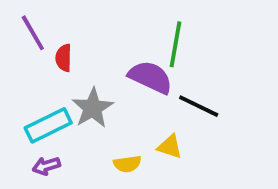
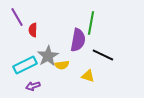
purple semicircle: (150, 77) -> (78, 40), turned 75
yellow semicircle: (127, 164) -> (62, 65), moved
purple arrow: (46, 166) -> (33, 86), moved

